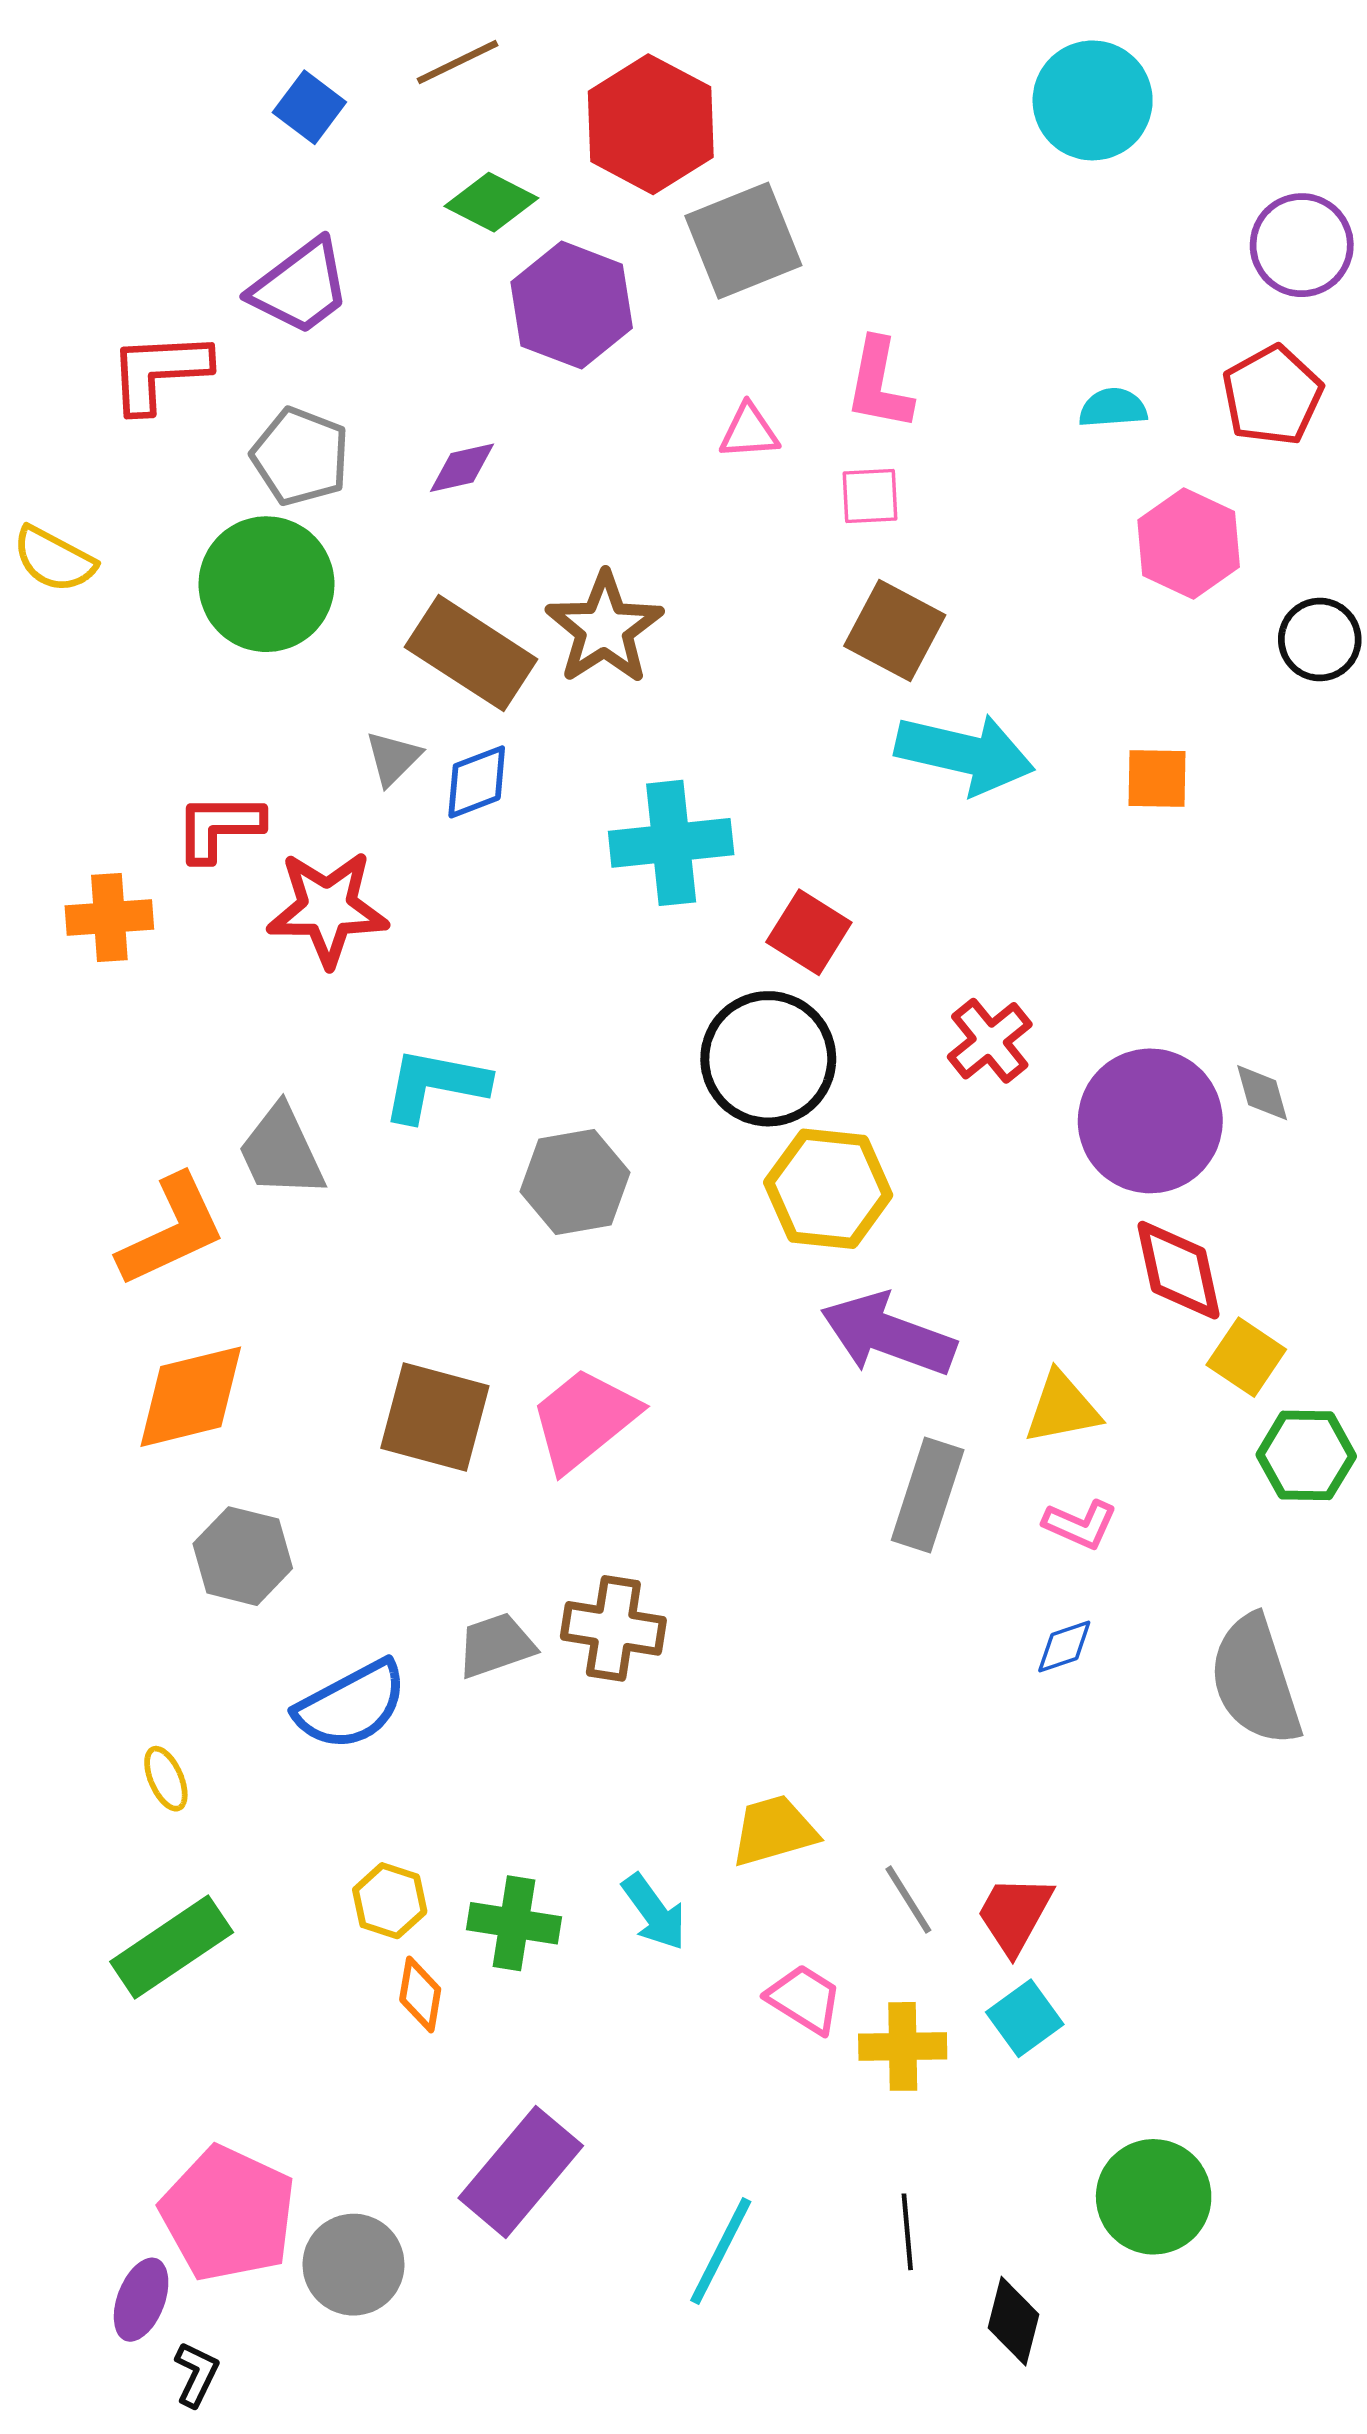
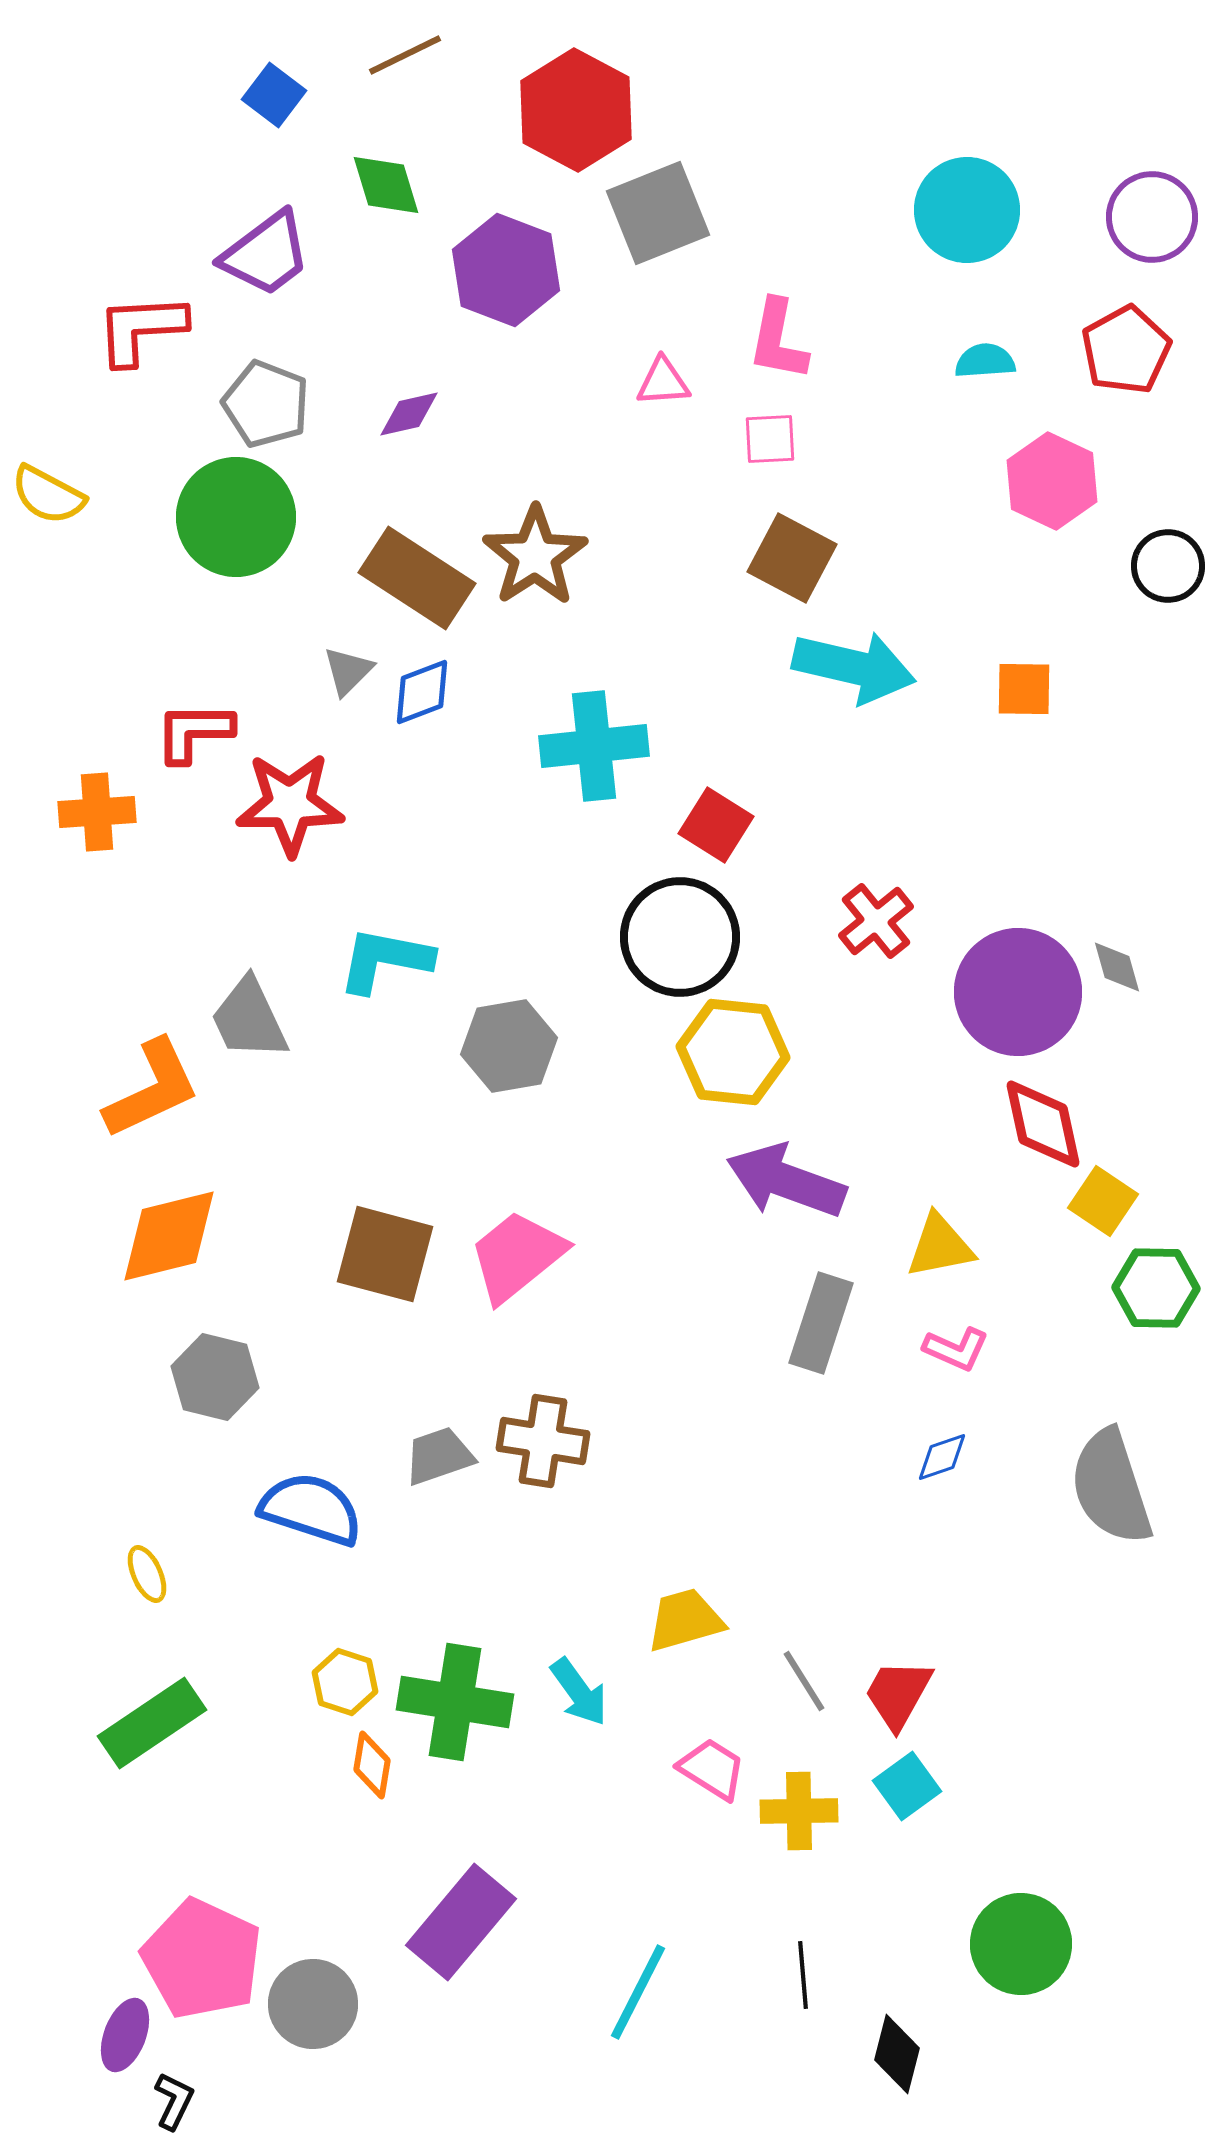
cyan circle: (1093, 100) -> (967, 210), moved
green diamond: (491, 202) -> (386, 185), moved, turned 46
blue semicircle: (351, 1705) -> (311, 1509), turned -134
green cross: (514, 1923) -> (455, 1702), size x1.4

